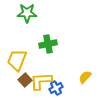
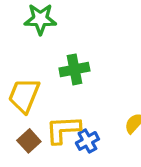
brown square: (25, 80) -> (29, 141), moved

